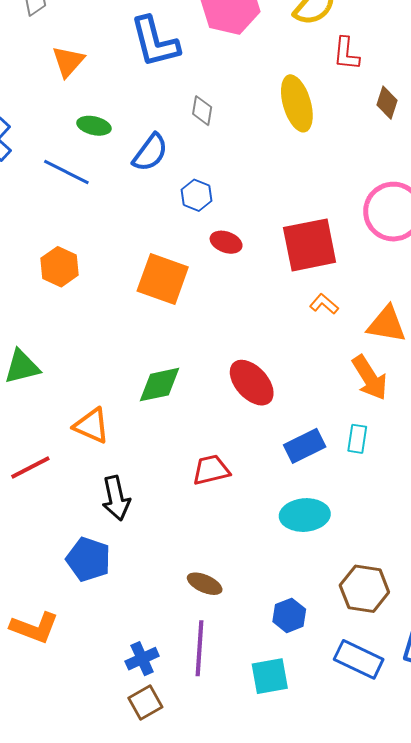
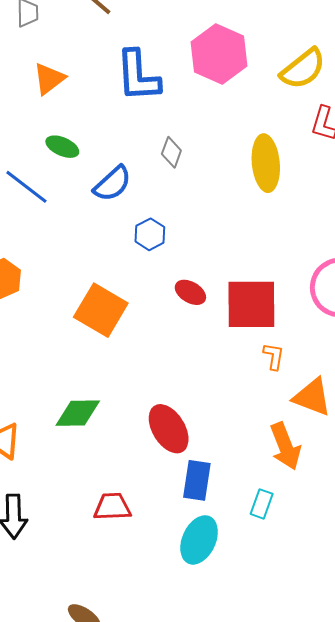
red ellipse: (226, 242) -> (190, 292), moved
orange L-shape: (324, 304) -> (274, 356), moved, turned 48
blue rectangle: (305, 446) -> (197, 480), moved, turned -66
cyan ellipse: (305, 515) -> (199, 540), moved, turned -72

